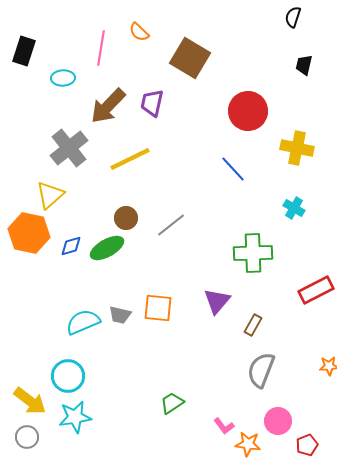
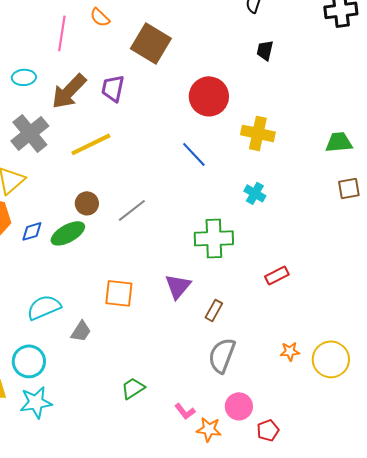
cyan ellipse: (63, 78) -> (24, 77), moved
red rectangle: (316, 290) -> (277, 275), size x0.7
gray trapezoid: (120, 315) -> (81, 331), moved, turned -70

